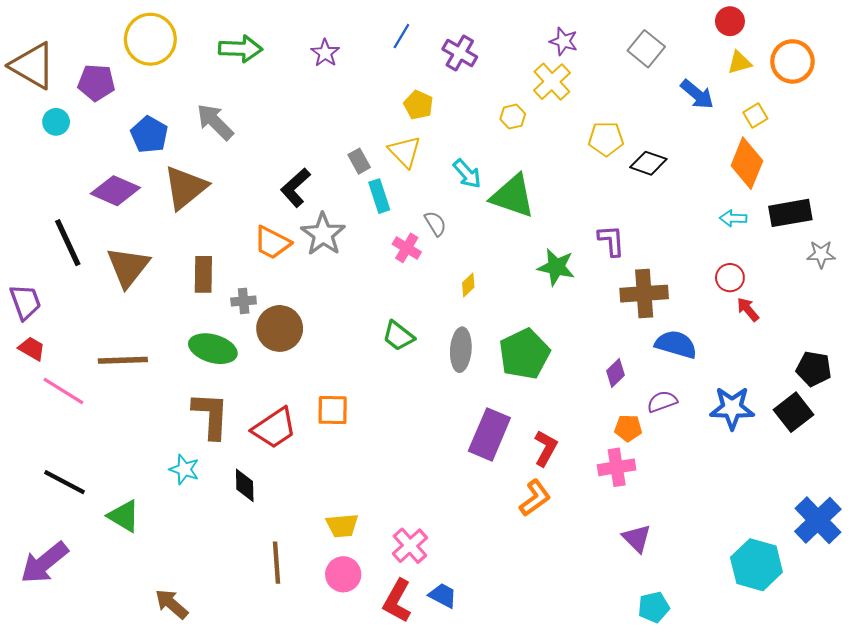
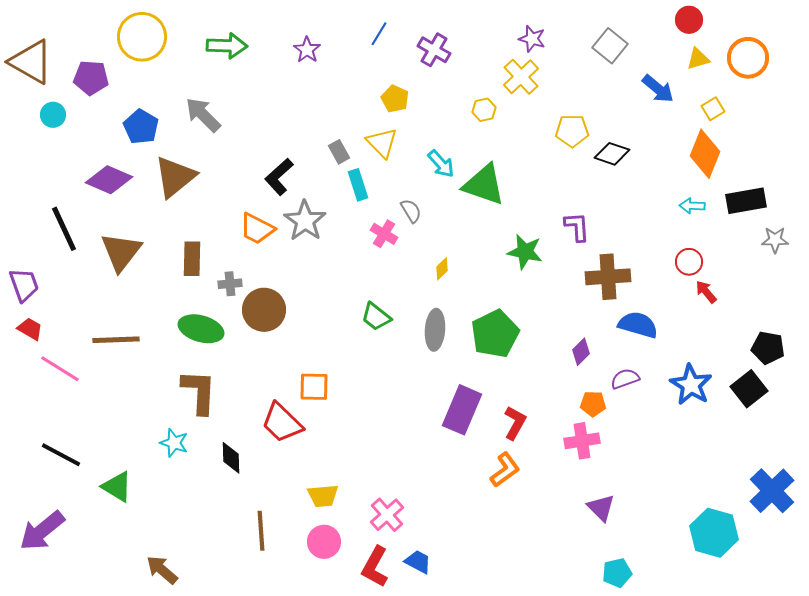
blue star: (732, 408) -> (691, 385), turned 30
red trapezoid: (274, 428) -> (282, 423), moved, turned 78

